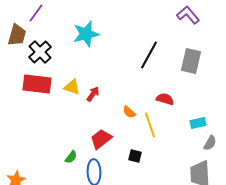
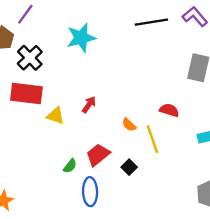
black line: (149, 55) -> (151, 22), moved, turned 52
yellow triangle: (72, 87) -> (55, 116), moved
black square: (135, 156) -> (129, 167), moved, turned 32
green semicircle: (71, 157) -> (70, 166), moved

